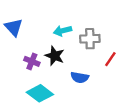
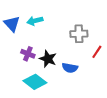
cyan arrow: (63, 31) -> (35, 21), moved
black star: (55, 56) -> (48, 59), moved

